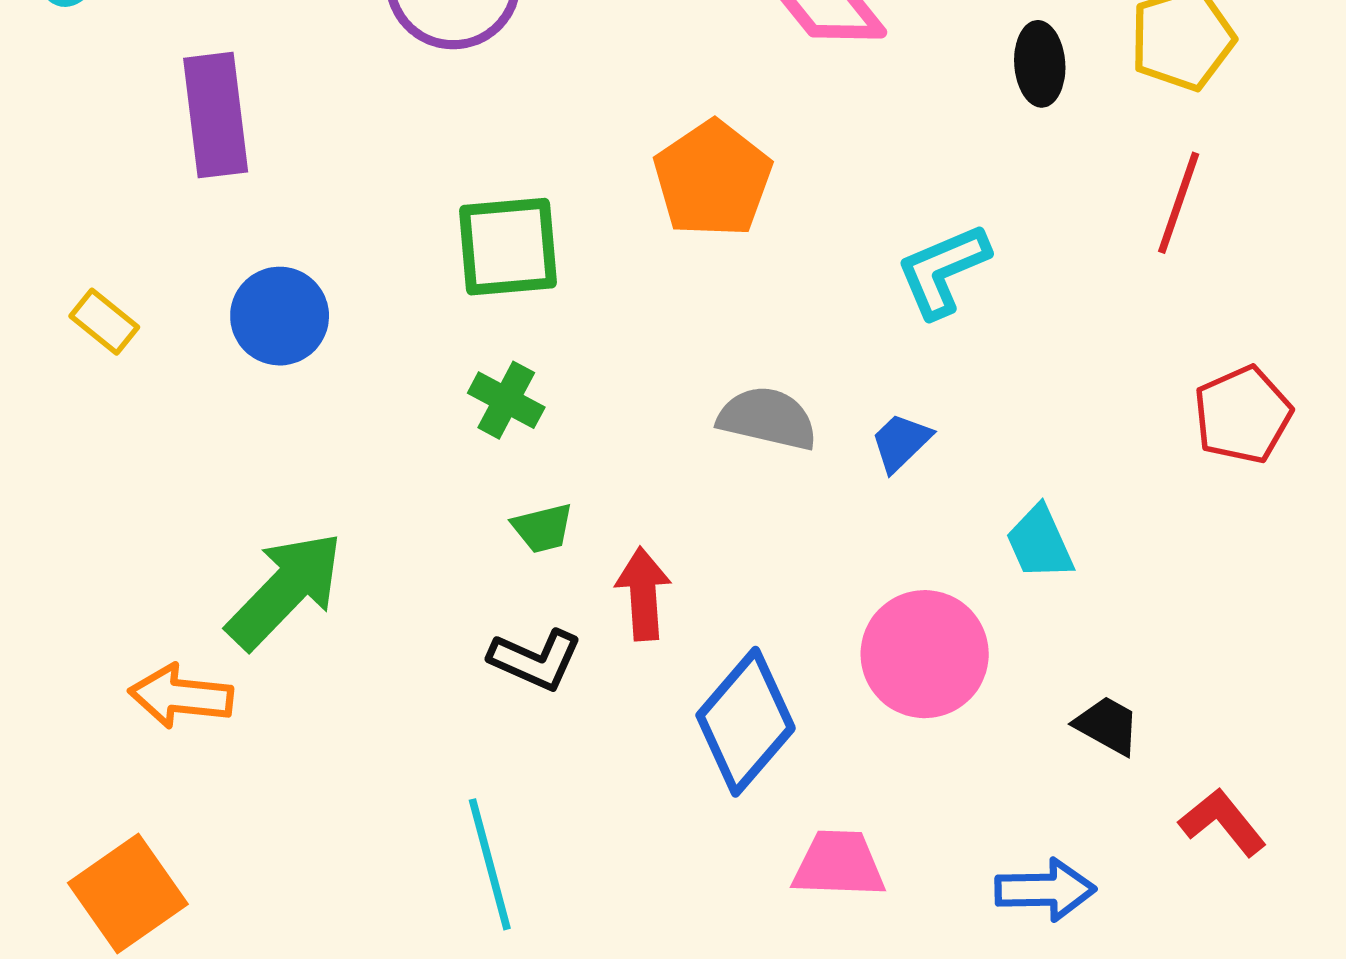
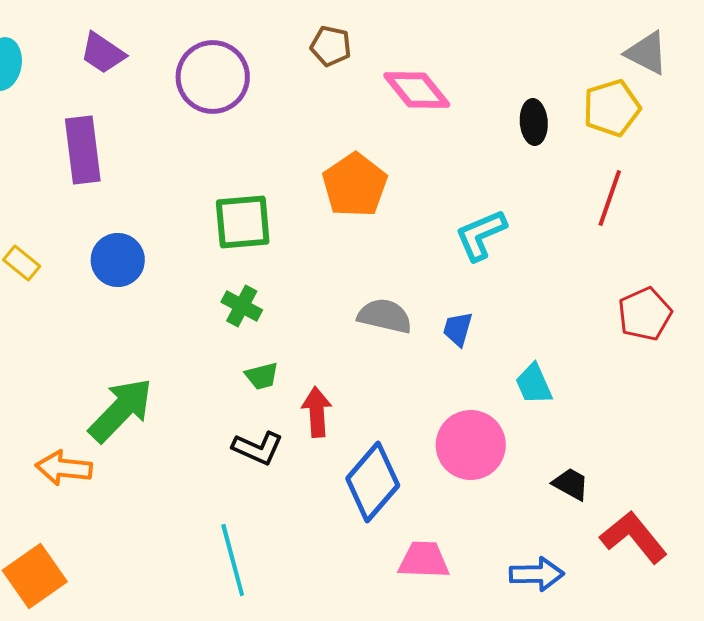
blue trapezoid: (901, 442) -> (458, 329), turned -30
red L-shape: (1222, 822) -> (634, 537), size x1.4

